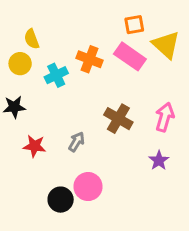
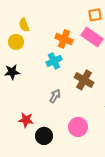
cyan cross: (56, 75) -> (54, 61), moved
red star: (35, 146) -> (26, 120), moved
pink circle: (88, 187) -> (78, 127), moved

